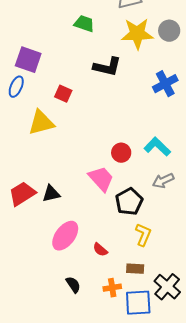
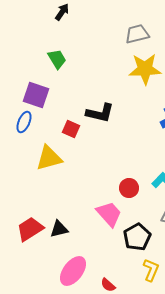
green trapezoid: (84, 24) -> (57, 59), moved, turned 40
black L-shape: (107, 67) -> (100, 113), moved

